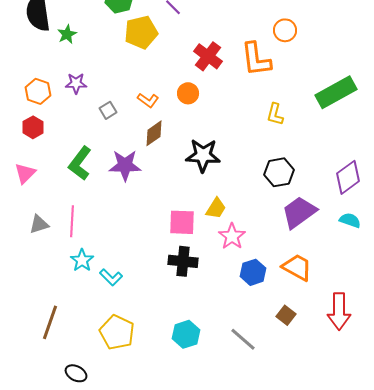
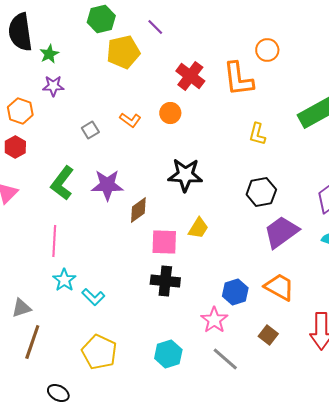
purple star: (76, 83) -> (53, 86), moved
brown diamond: (154, 133) -> (138, 210), moved
gray triangle: (39, 224) -> (21, 308), moved
pink star: (232, 236) -> (214, 320), moved

